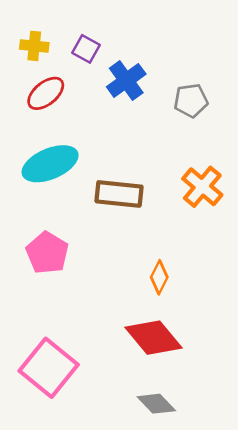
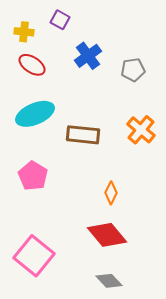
purple square: (86, 49) -> (60, 20), moved
red ellipse: (46, 93) -> (32, 65), turned 72

